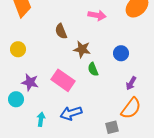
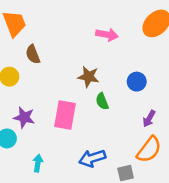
brown semicircle: (61, 31) -> (33, 54), moved
pink rectangle: (63, 80) -> (65, 115), turned 65
blue arrow: (71, 113) -> (92, 158), moved

